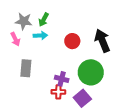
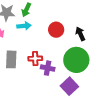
black arrow: (102, 41) -> (80, 34), moved, size x0.6
red cross: (58, 92) -> (35, 58), moved

